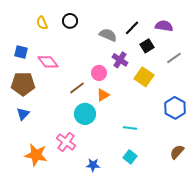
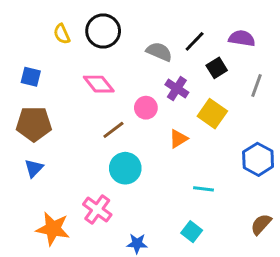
black circle: (70, 21) -> (103, 31), size x1.5
gray line: (174, 58) -> (257, 86), turned -35
pink diamond: (48, 62) -> (99, 84), moved
orange triangle: (103, 95) -> (178, 139), moved
cyan line: (130, 128) -> (203, 189), moved

